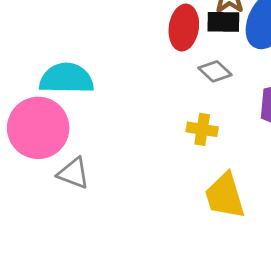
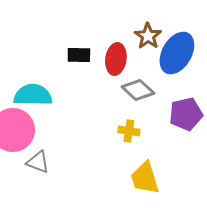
black rectangle: (223, 22) -> (79, 55), moved
gray diamond: (215, 71) -> (138, 90), size x1.4

